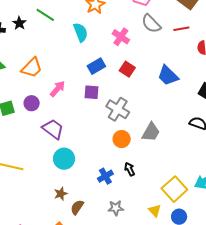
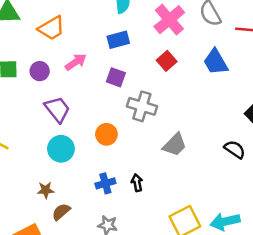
pink cross: (121, 37) -> (169, 20), size x1.4
blue rectangle: (96, 66) -> (118, 40), moved
blue trapezoid: (168, 76) -> (216, 62), moved
gray cross: (118, 109) -> (142, 106), turned -30
orange circle: (122, 139) -> (106, 134), moved

